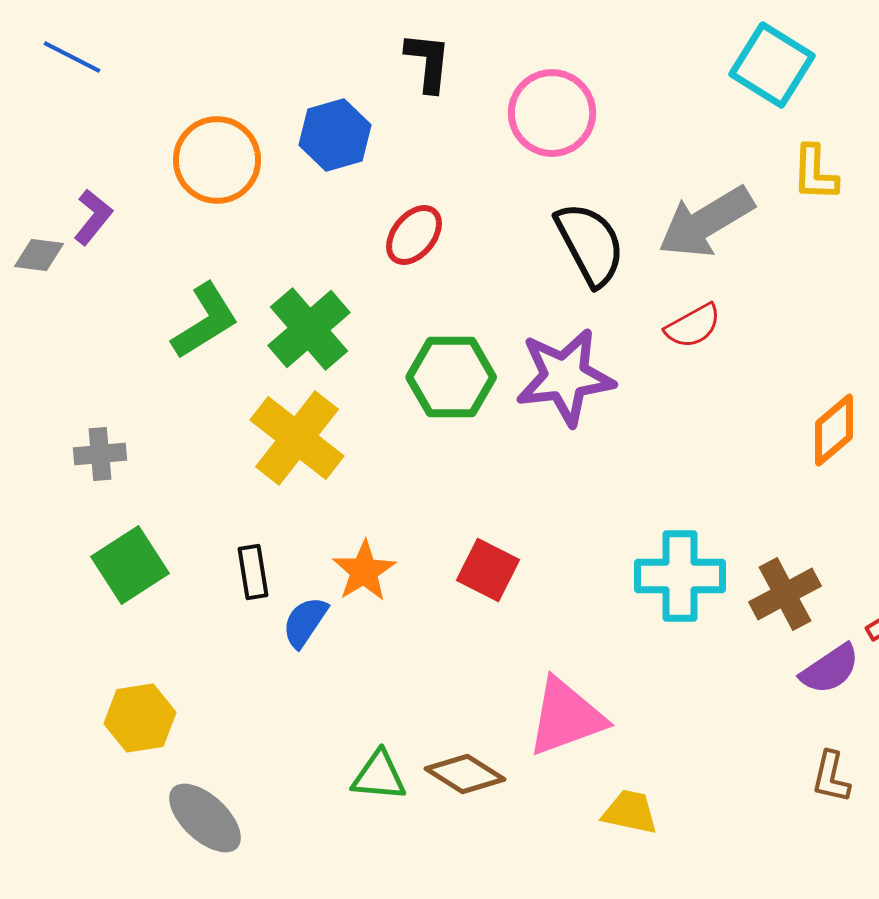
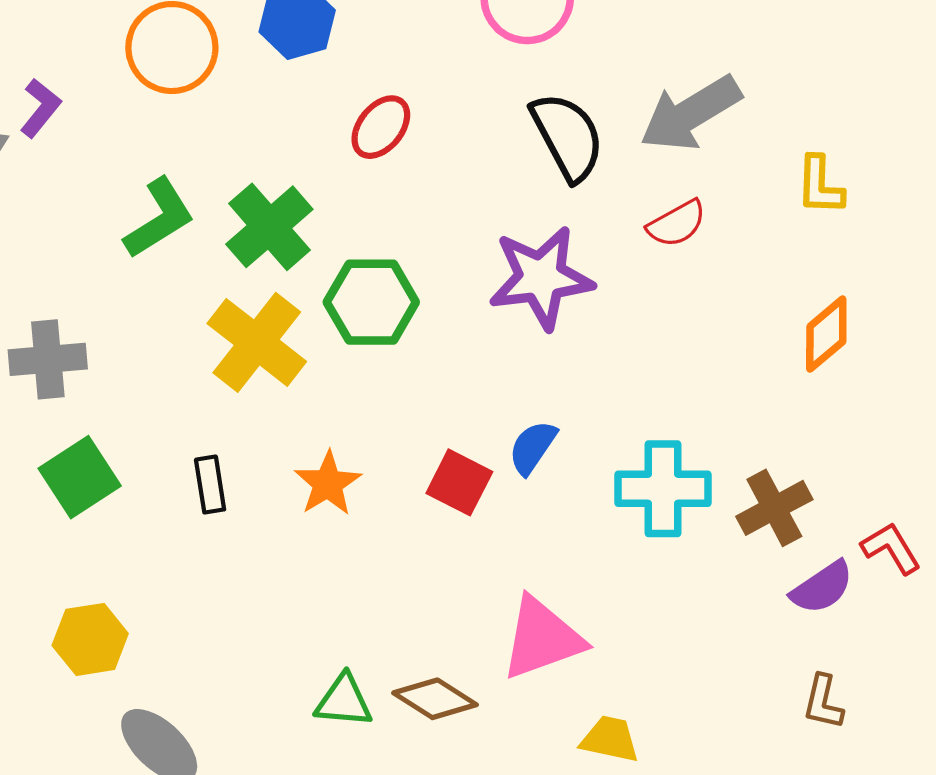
yellow L-shape: (815, 173) -> (820, 185), moved
green hexagon: (451, 377) -> (371, 302), moved
gray cross: (100, 454) -> (48, 359), size x1.4
blue semicircle: (305, 622) -> (533, 447), moved

